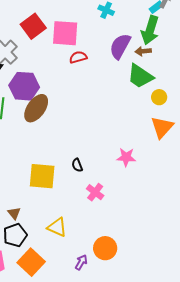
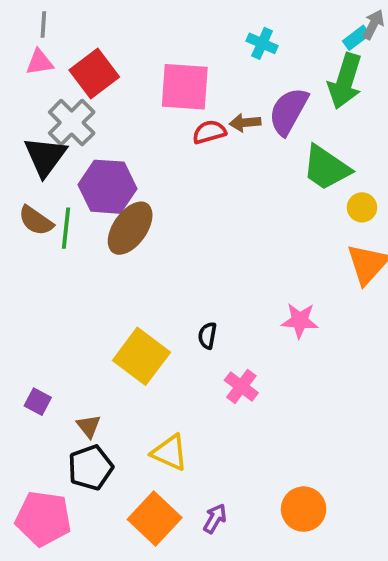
red square: (33, 26) -> (94, 74), moved
brown arrow: (143, 51) -> (245, 123), moved
black semicircle: (77, 165) -> (207, 336), turned 32
yellow square: (42, 176) -> (141, 356), turned 32
orange circle: (105, 248) -> (304, 509), moved
orange square: (31, 262) -> (155, 518), moved

